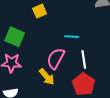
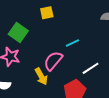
cyan line: (72, 37) -> (72, 43), turned -40
white line: (84, 59) -> (91, 68), moved, turned 54

